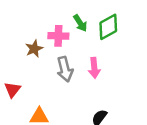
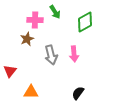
green arrow: (80, 23) -> (55, 12), moved
pink cross: (58, 36) -> (35, 20), moved

